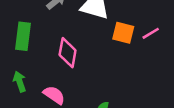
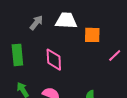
pink line: (151, 33) -> (115, 56), moved

